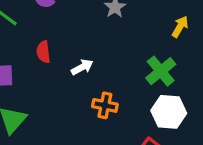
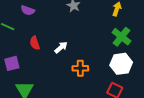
green cross: (161, 71) -> (121, 37), moved

